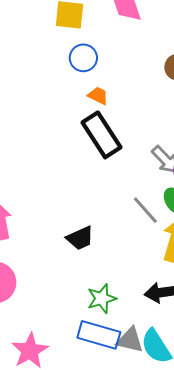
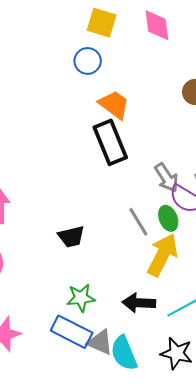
blue circle: (83, 58) -> (88, 61), moved
orange trapezoid: (98, 96) -> (114, 105), size x1.6

